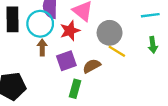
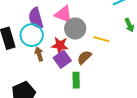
red star: (70, 31) -> (60, 45), moved, turned -30
gray circle: (110, 33) -> (75, 28), moved

